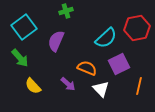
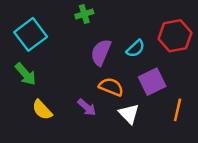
cyan semicircle: (106, 38) -> (135, 48), size x0.7
purple semicircle: (56, 41) -> (101, 52), moved

